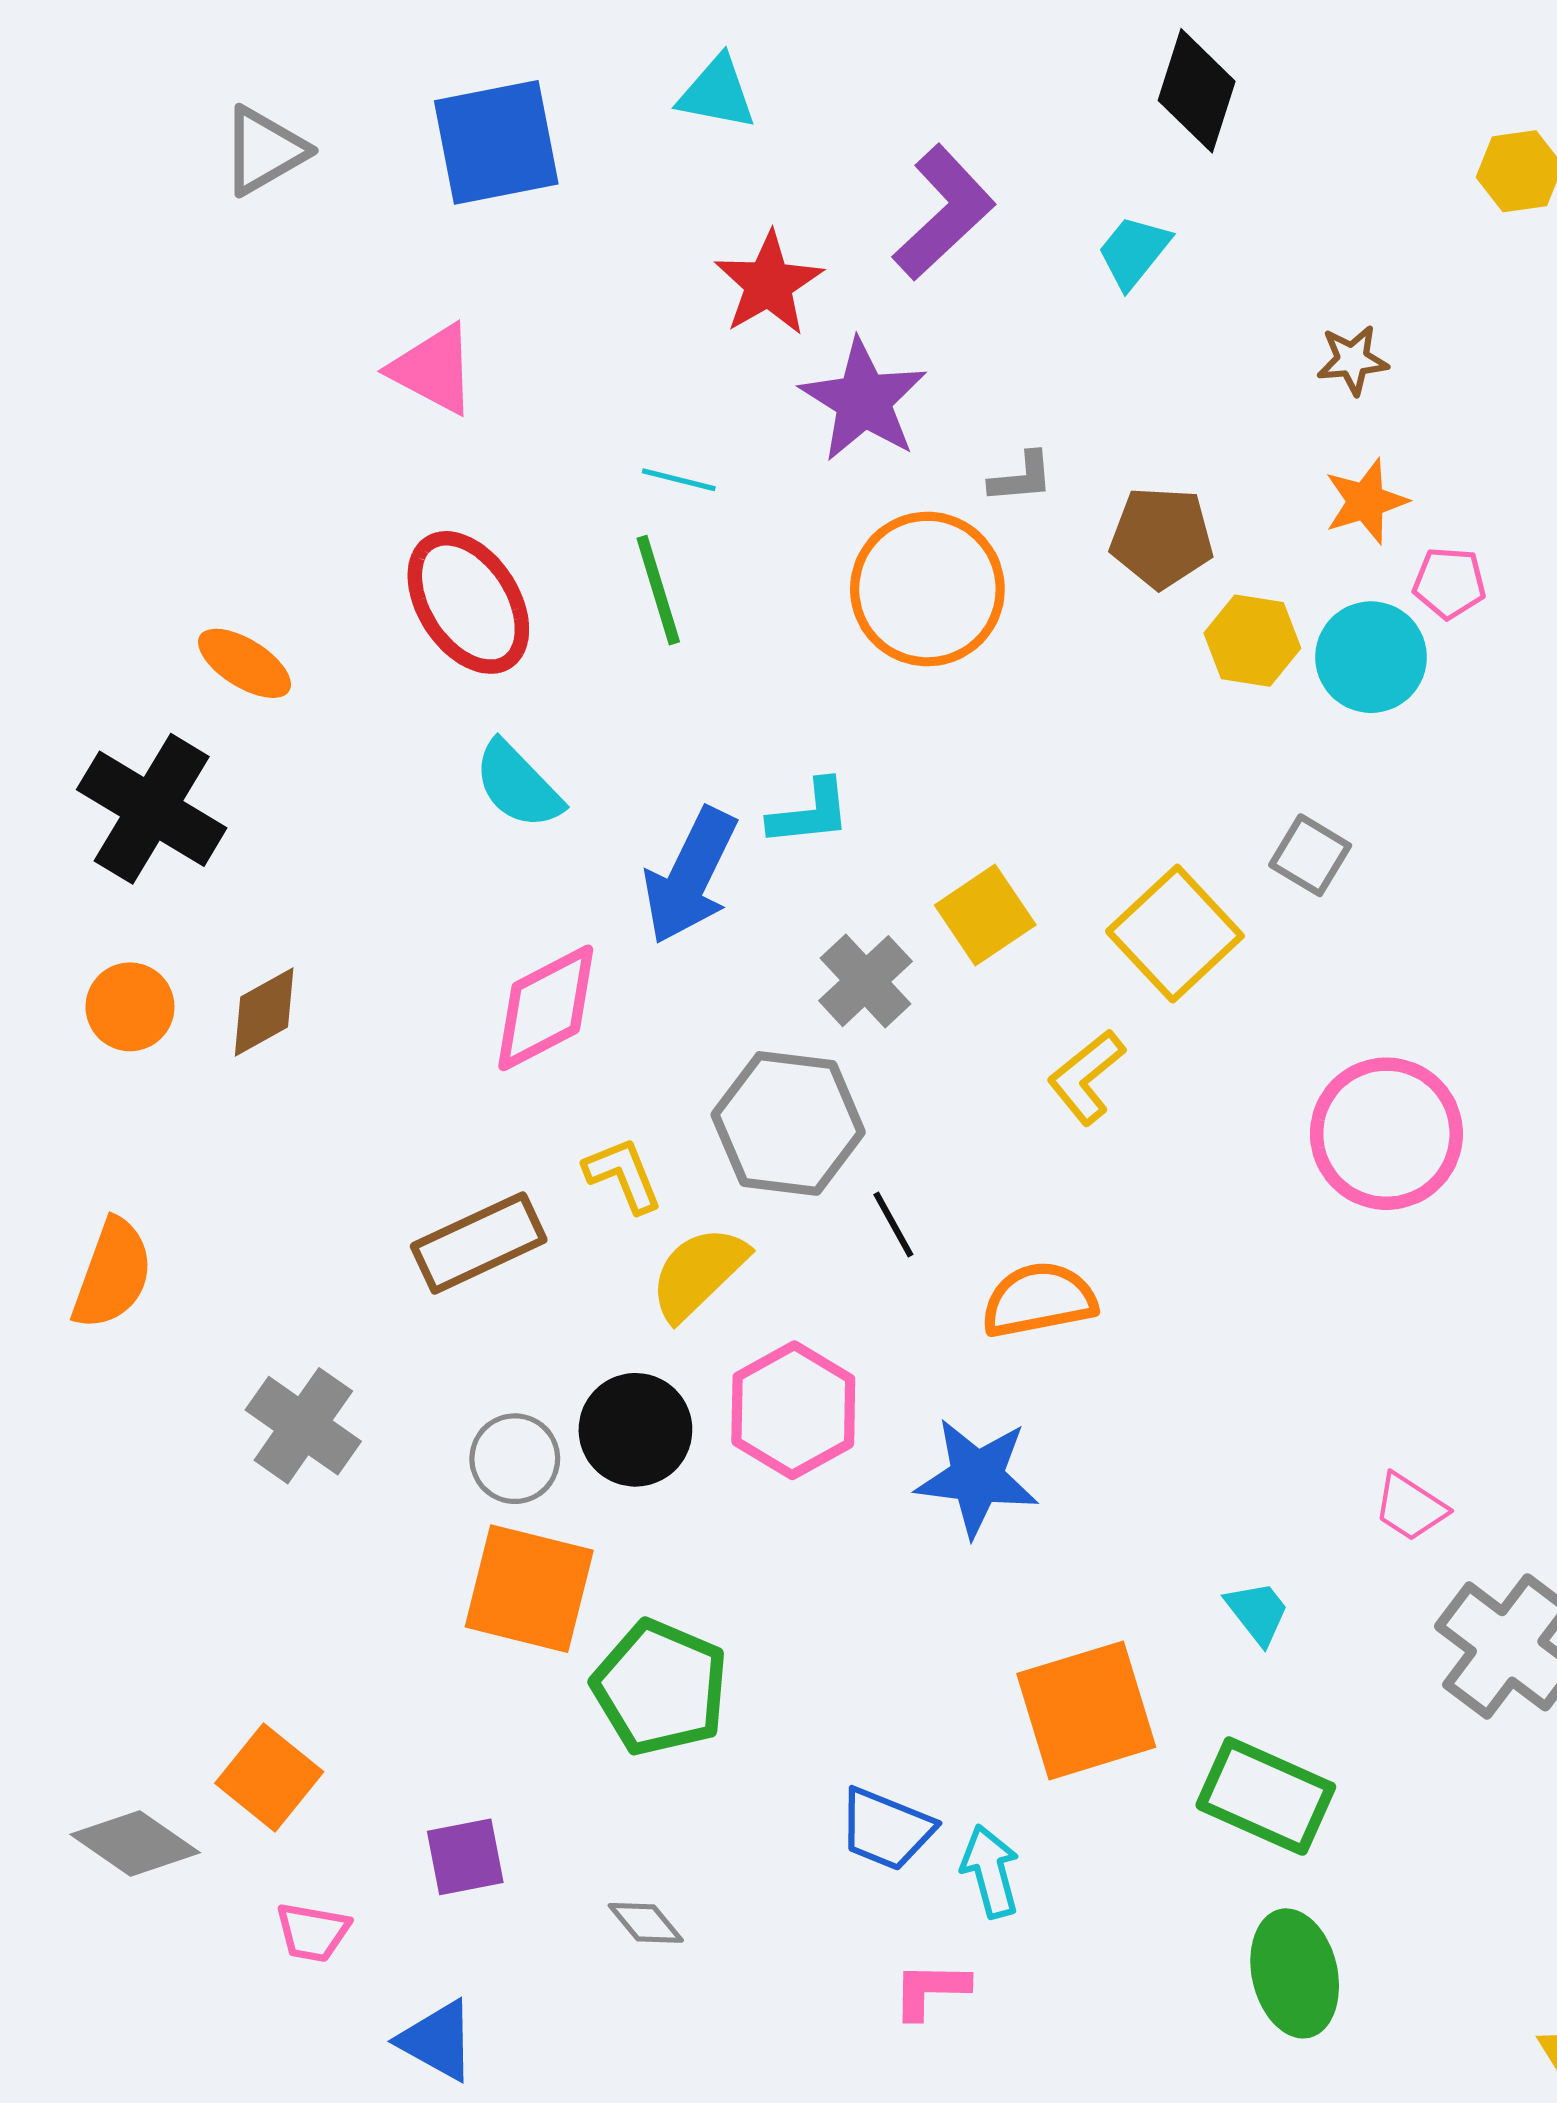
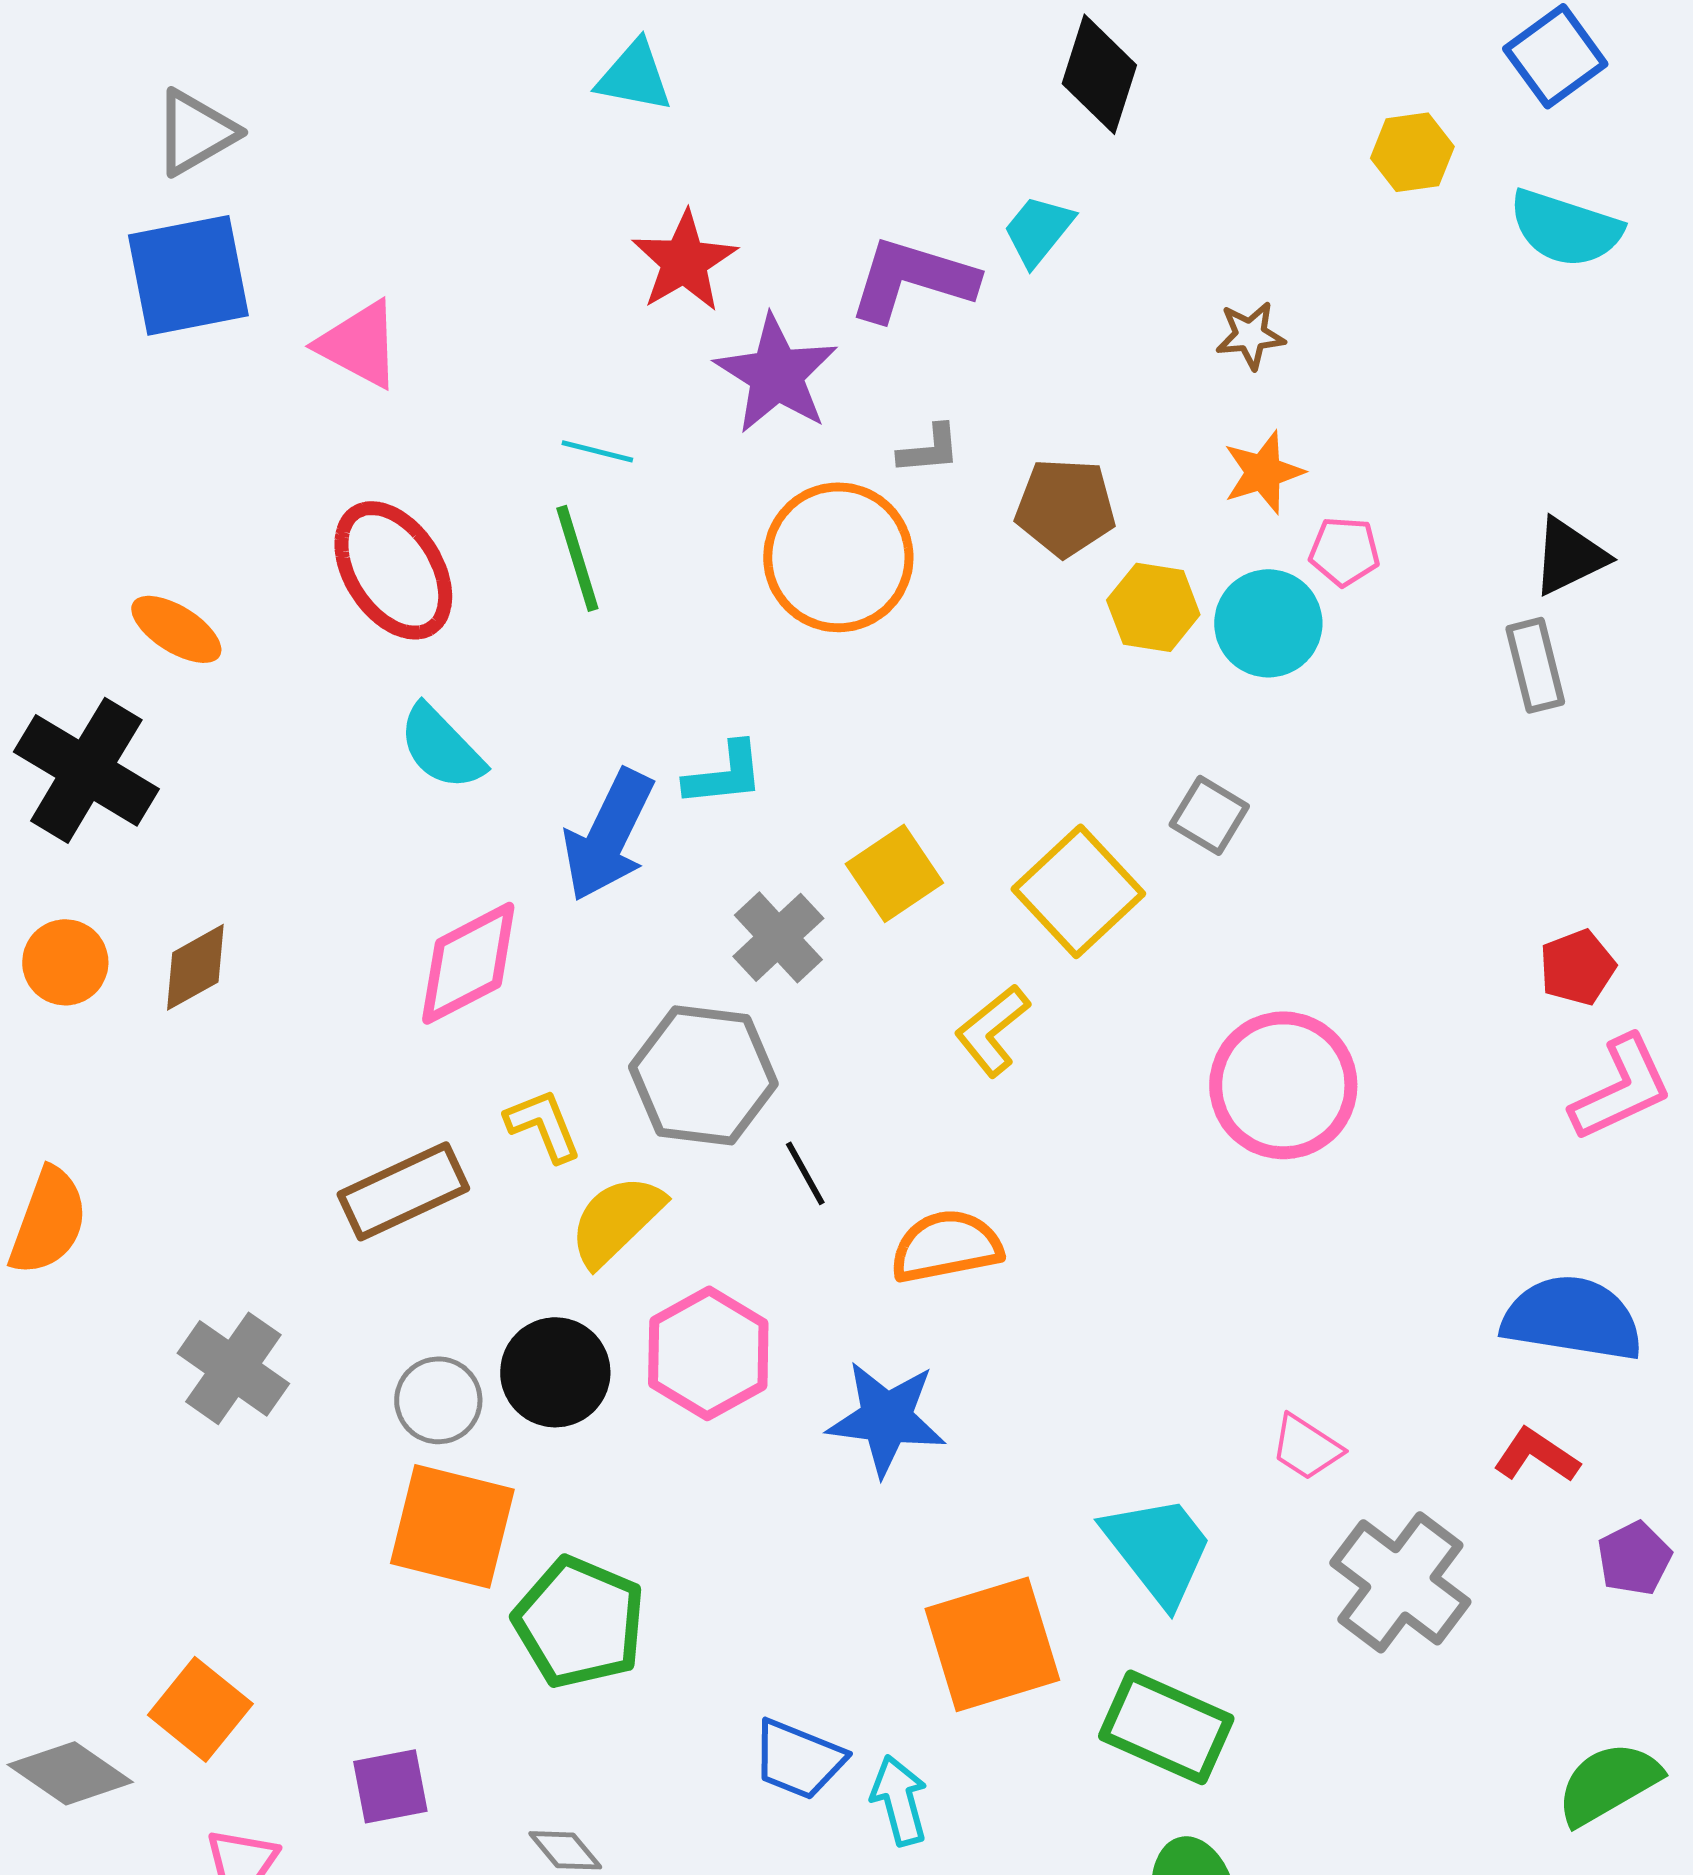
blue square: (496, 142) -> (188, 275), moved
purple L-shape: (944, 213) -> (912, 279), moved, turned -120
cyan trapezoid: (1258, 1612) -> (1158, 1549), size x1.8

